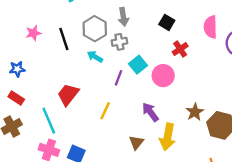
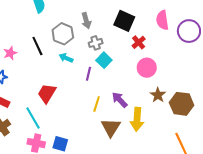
black square: (167, 22) -> (124, 21), size x1.5
pink star: (33, 33) -> (10, 53), moved
gray cross: (119, 42) -> (96, 43), moved
pink circle: (163, 76) -> (147, 68), moved
yellow line: (105, 111) -> (97, 104), moved
brown triangle: (136, 143) -> (111, 127), size x1.5

